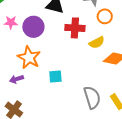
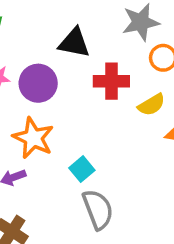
cyan square: (55, 77) -> (82, 169), turned -32
gray semicircle: (92, 97) -> (98, 209), moved

